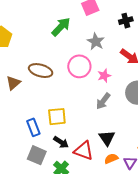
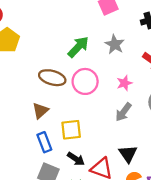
green arrow: (61, 27) -> (78, 47), moved
pink circle: (79, 66) -> (85, 81), moved
brown triangle: (13, 83) -> (40, 111), moved

